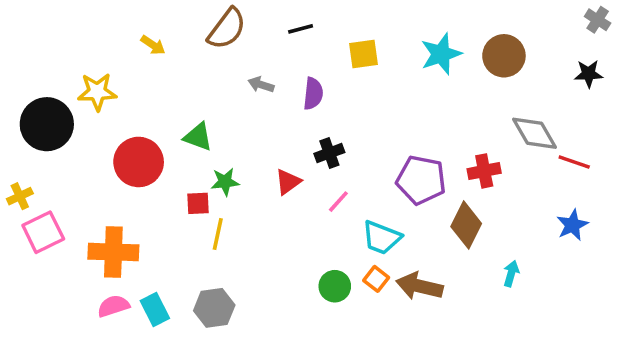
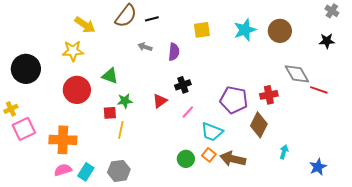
black line: (301, 29) -> (152, 19), moved
yellow arrow: (153, 45) -> (85, 25), size x1.5
yellow star: (97, 92) -> (73, 51), moved
blue star: (572, 225) -> (318, 167), moved
cyan rectangle: (155, 310) -> (86, 172), turned 60

